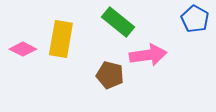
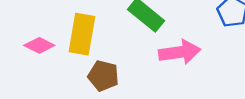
brown pentagon: (110, 75) -> (103, 76), moved

